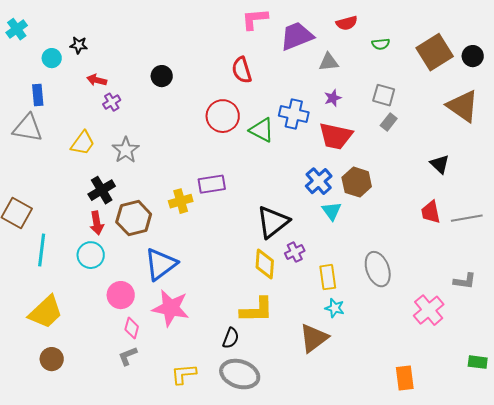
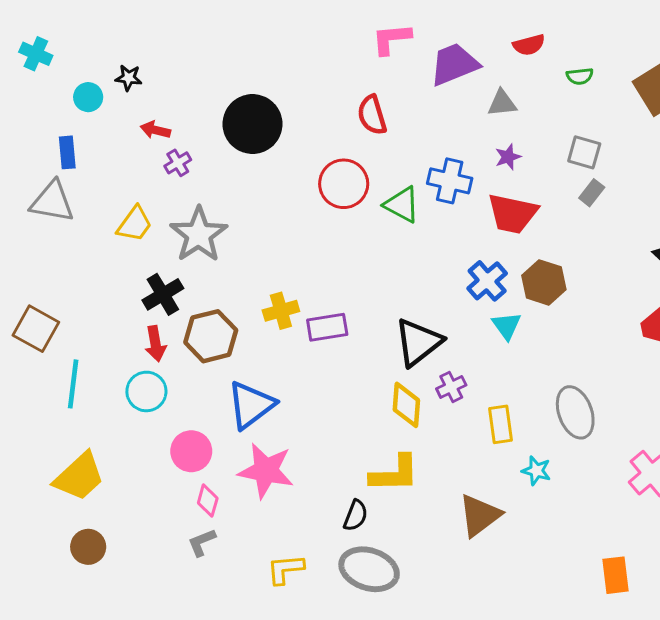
cyan cross: (17, 29) -> (36, 54), turned -30
black circle: (162, 76) -> (253, 124), size x1.8
gray star: (126, 150) -> (199, 235), size x1.4
purple rectangle: (212, 184) -> (327, 327), moved
cyan star: (335, 308) -> (536, 471), moved

